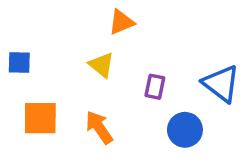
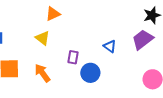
blue triangle: (221, 84) -> (110, 46), size x0.6
purple rectangle: (155, 87) -> (73, 57), moved

